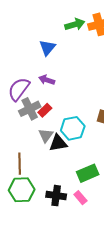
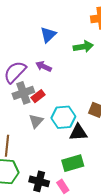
green arrow: (75, 24) -> (83, 47), moved
black triangle: (58, 143) -> (78, 132), moved

